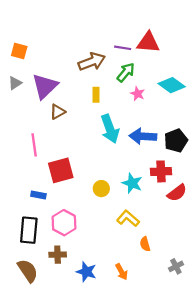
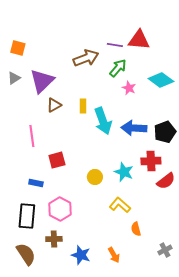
yellow rectangle: (96, 95) -> (83, 106), moved
red square: (61, 170) -> (57, 160), size x0.7

